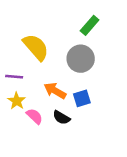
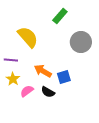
green rectangle: (90, 25) -> (60, 16), moved
gray circle: (81, 59) -> (81, 42), moved
pink semicircle: (35, 116) -> (27, 91), turned -80

